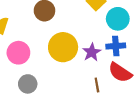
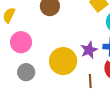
yellow circle: (63, 47) -> (63, 61), moved

